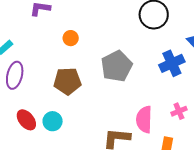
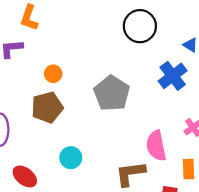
brown pentagon: (67, 81) -> (47, 107), moved
cyan circle: (53, 121) -> (71, 158), moved

